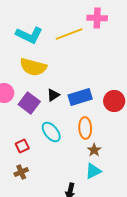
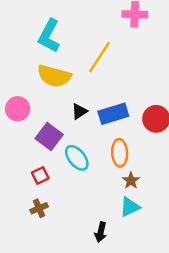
yellow line: (69, 34) -> (99, 57), moved, turned -36
cyan L-shape: (29, 35) -> (49, 36), turned 92
purple square: (29, 103) -> (49, 136), moved

